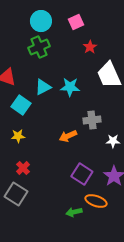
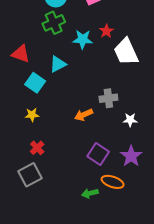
red star: (90, 47) -> (106, 31), moved
cyan star: (70, 87) -> (83, 39), moved
gray square: (16, 194) -> (30, 175), turned 30

